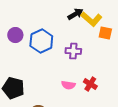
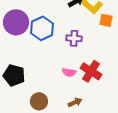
purple circle: (15, 35) -> (16, 22), size x1.6
red cross: (90, 84) -> (91, 71), size x1.5

